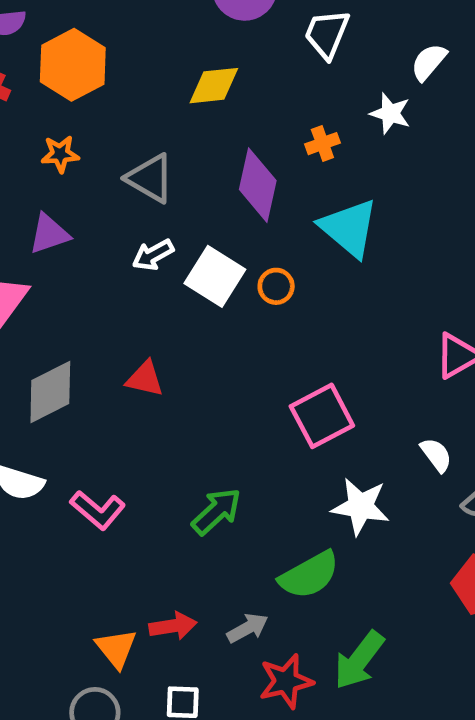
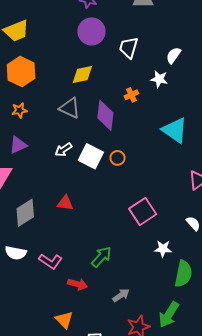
gray triangle: (150, 178) -> (70, 108), moved
cyan triangle: (349, 228) -> (175, 130), moved
white star: (361, 506) -> (163, 249), size x0.7
green semicircle: (309, 575) -> (183, 274), moved, turned -44
red arrow: (173, 626) -> (78, 284), moved, turned 30
gray arrow: (248, 628) -> (121, 295), moved

